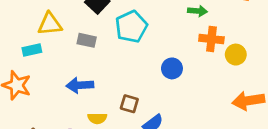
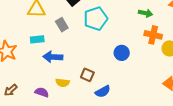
gray rectangle: (87, 40) -> (62, 25), turned 40
cyan rectangle: (32, 50) -> (37, 39), moved

